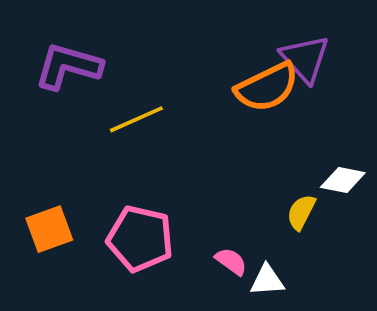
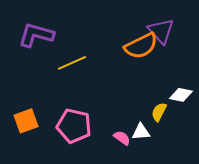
white triangle: (267, 280) -> (141, 132), moved

